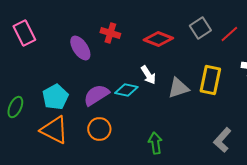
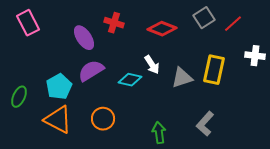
purple semicircle: (96, 95) -> (91, 71), moved
gray L-shape: (222, 140) -> (205, 124), moved

